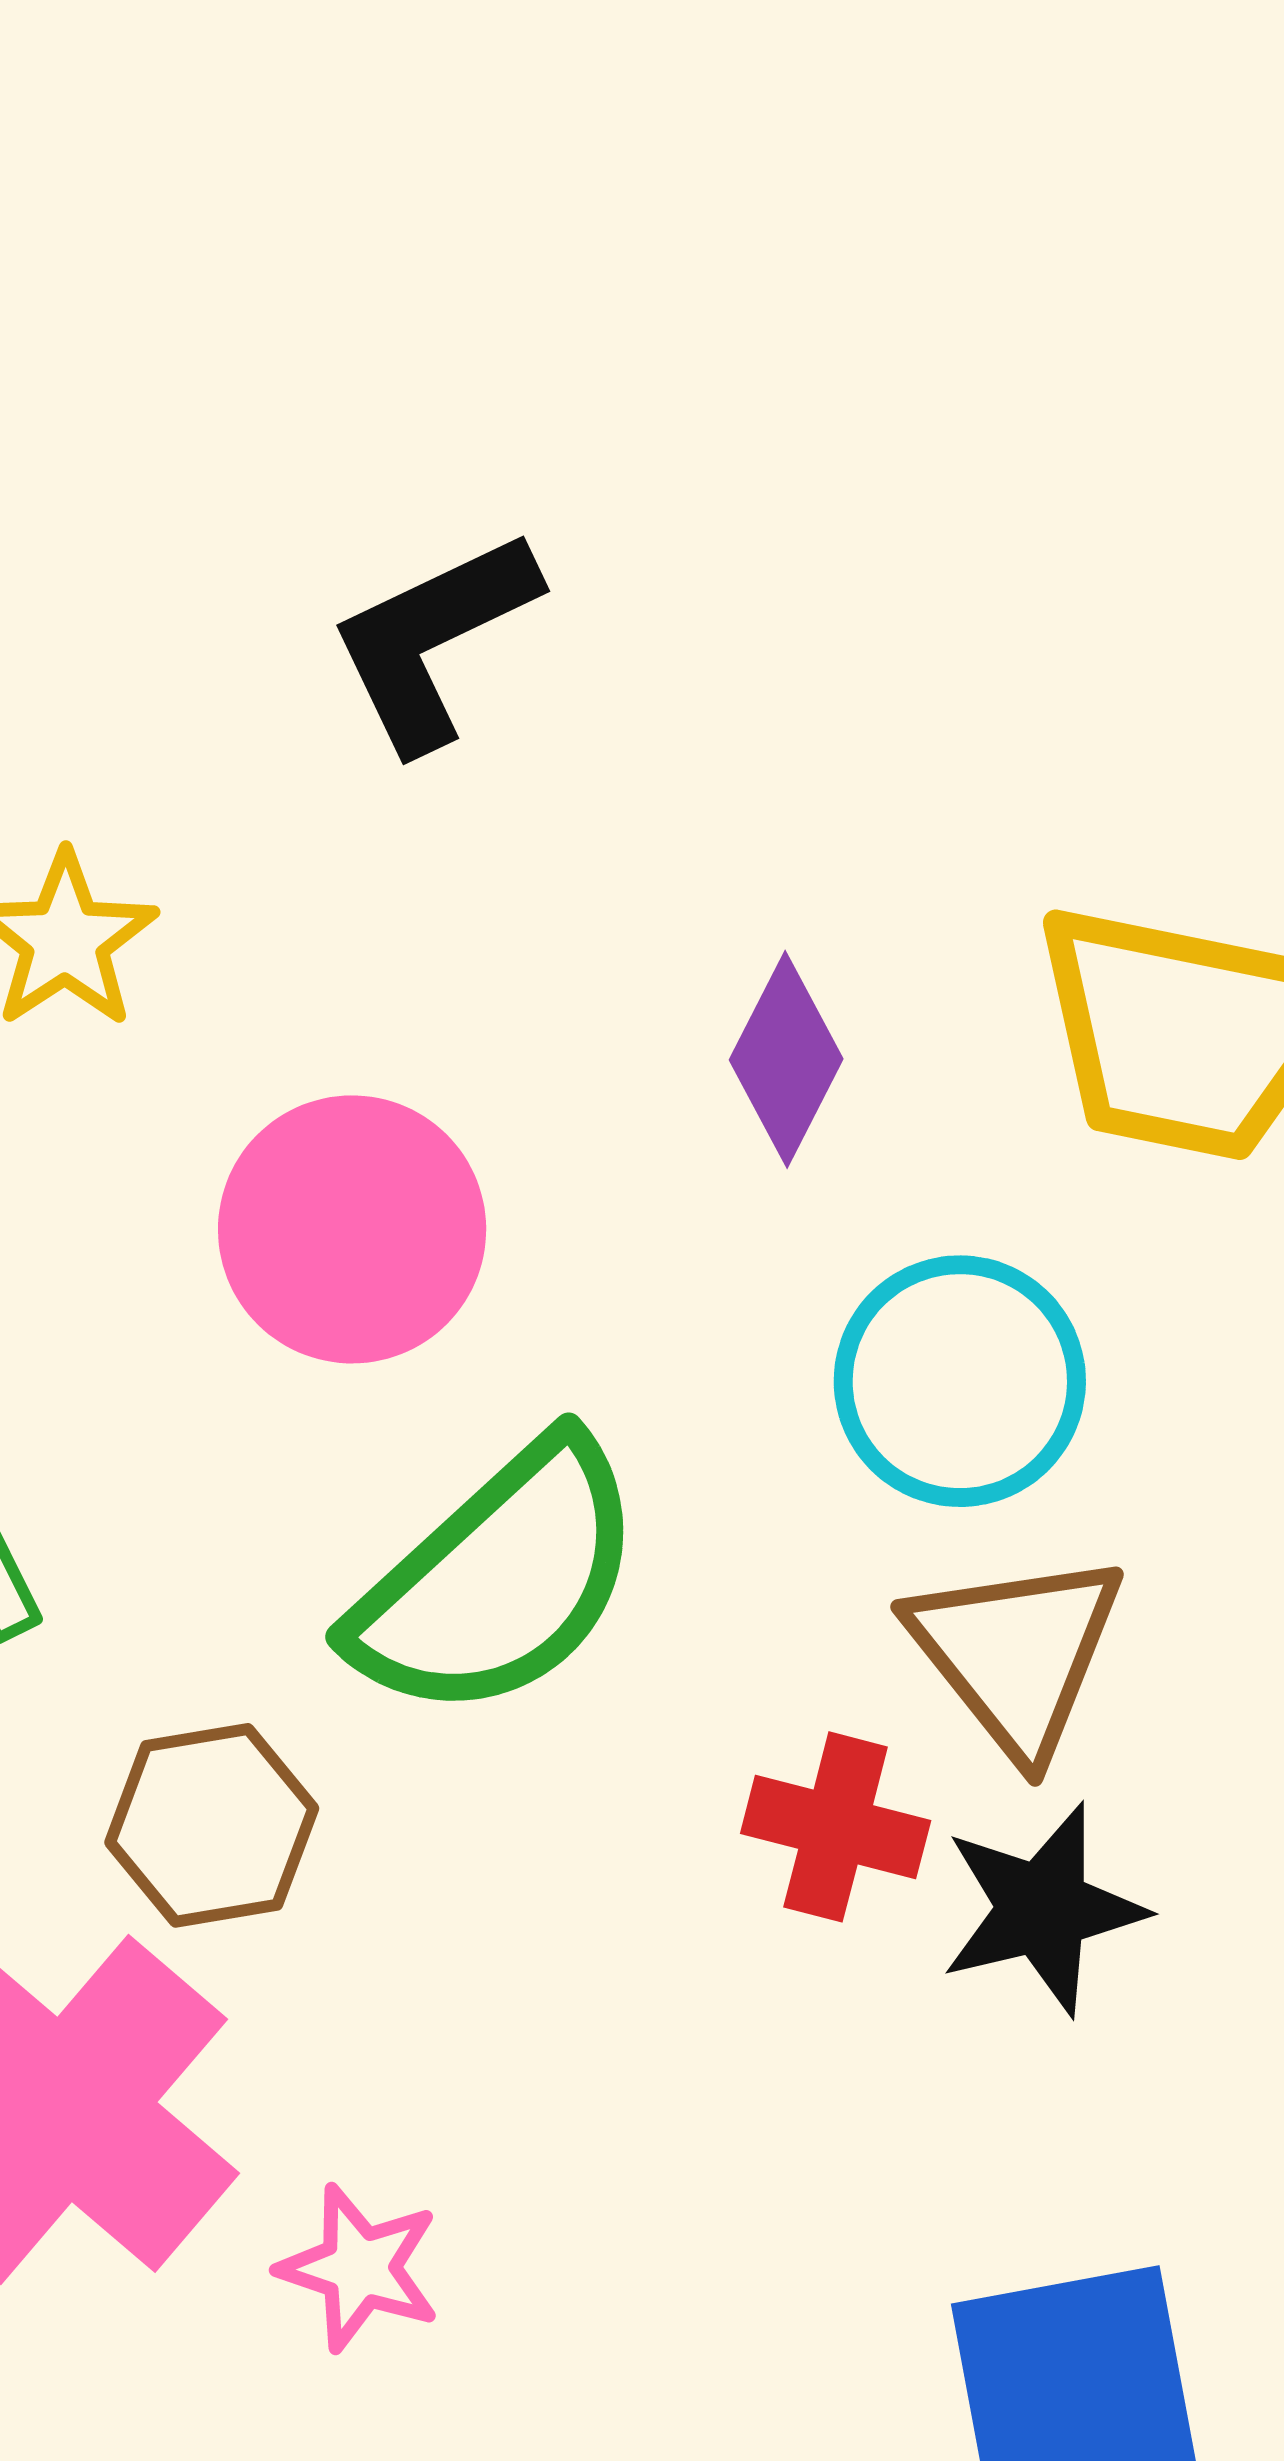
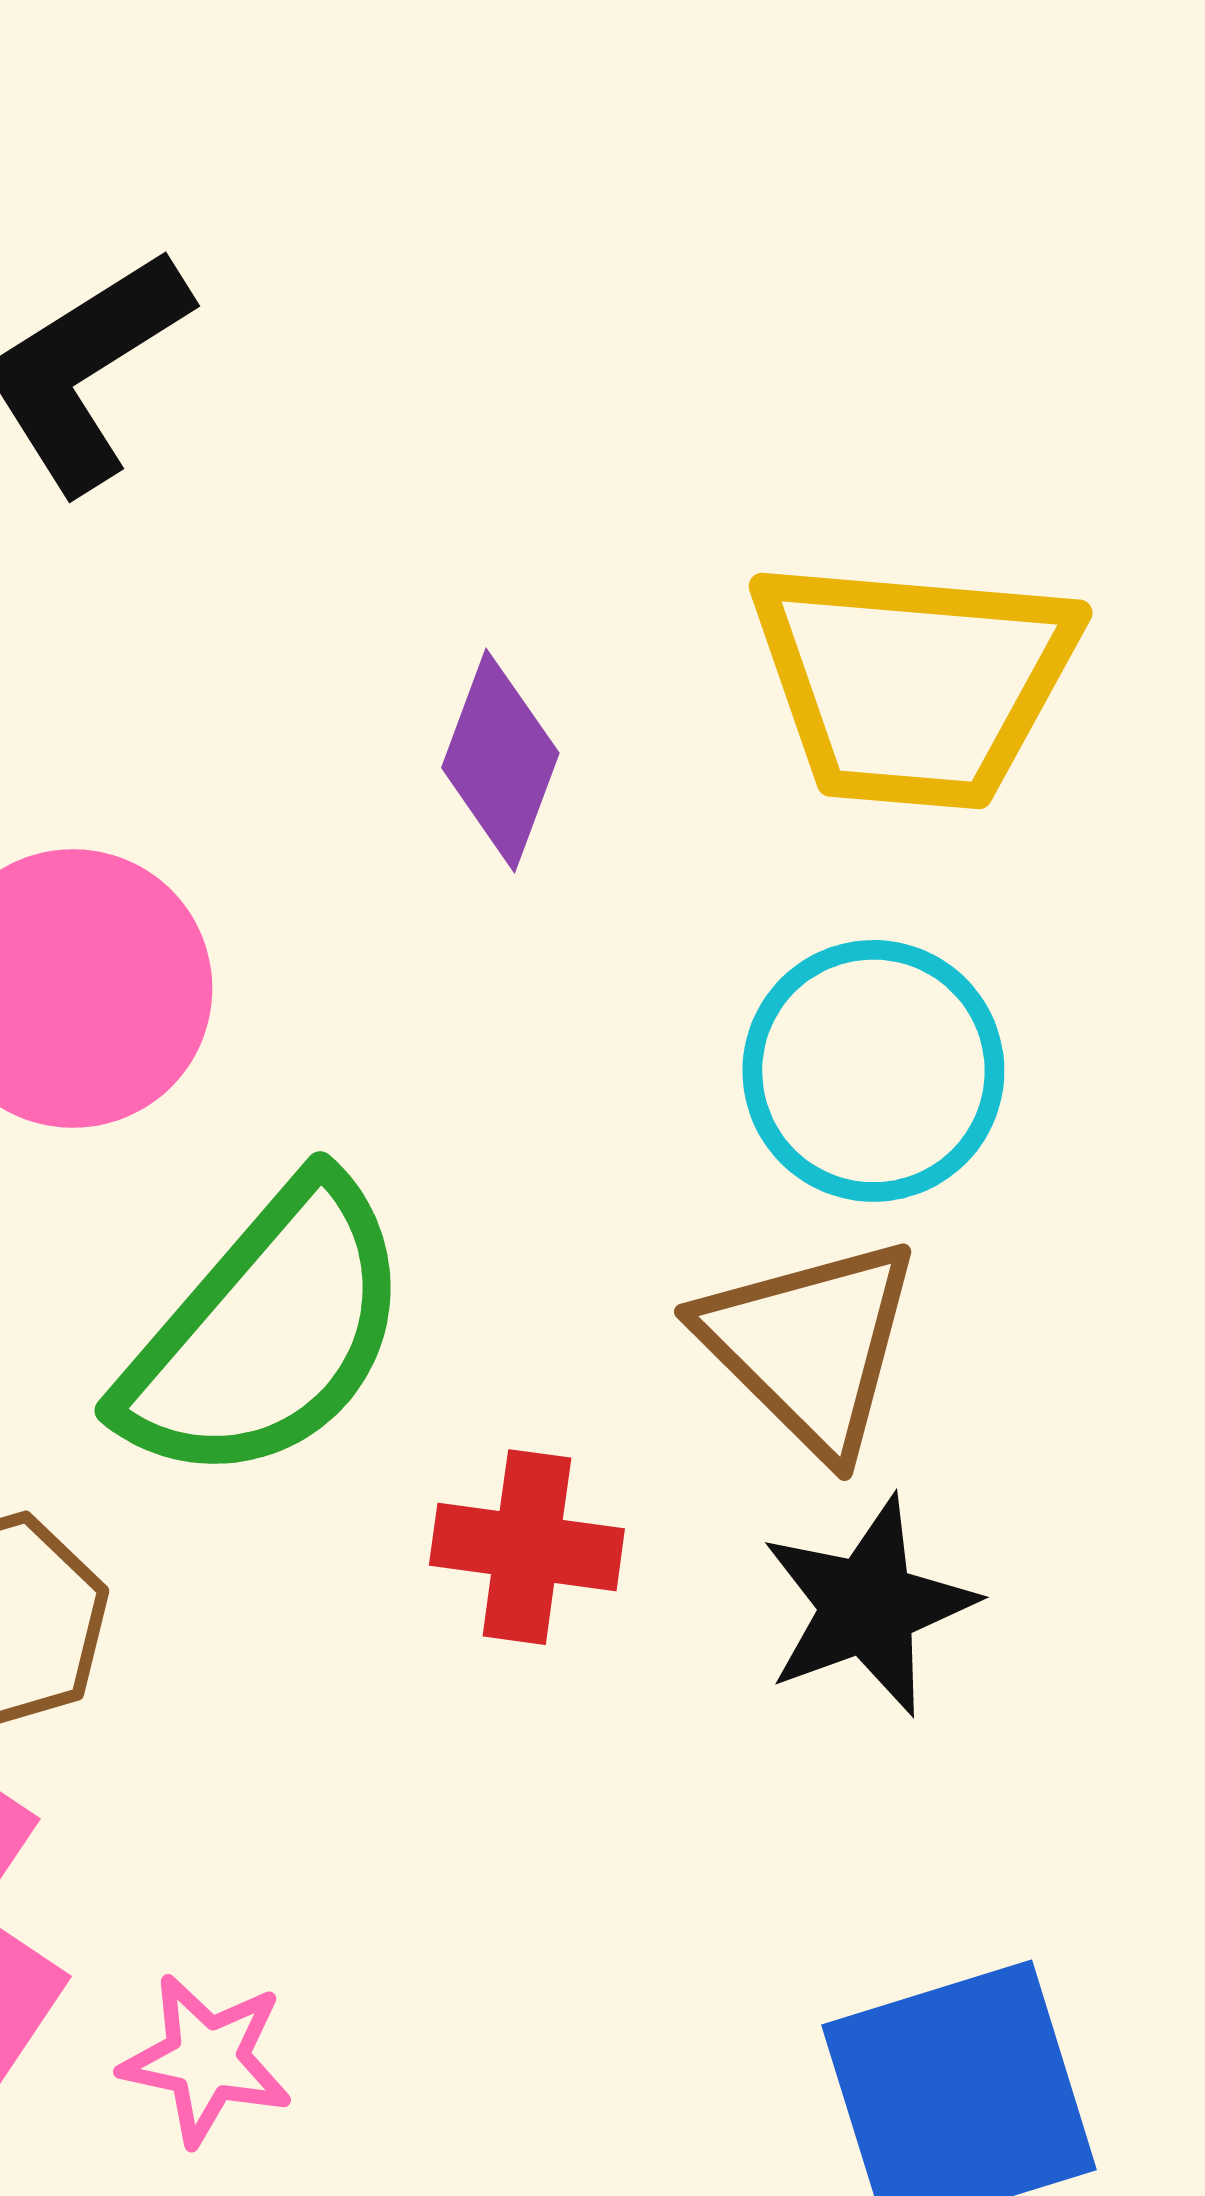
cyan circle: (960, 1381) -> (873, 1071), moved
red cross: (836, 1827) -> (527, 1547), moved

